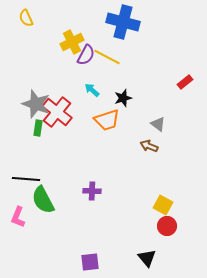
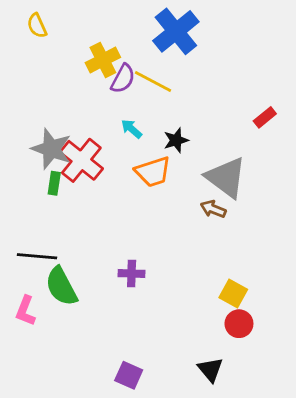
blue cross: (123, 22) -> (176, 31), turned 36
gray triangle: (158, 124) -> (226, 178), size x2.0
purple square: (90, 262) -> (129, 375), turned 30

